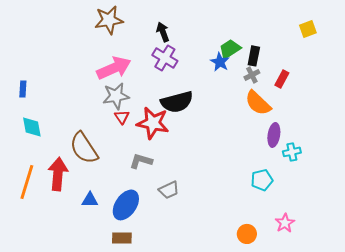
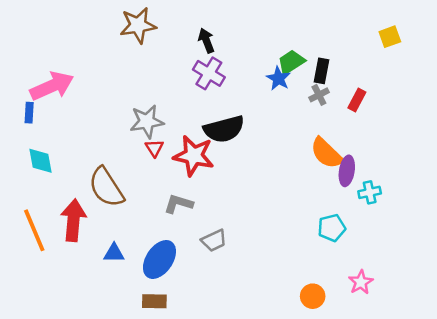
pink arrow: (114, 68) -> (52, 86), moved
orange semicircle: (258, 103) -> (327, 153), moved
orange line: (27, 182) -> (34, 230), turned -40

